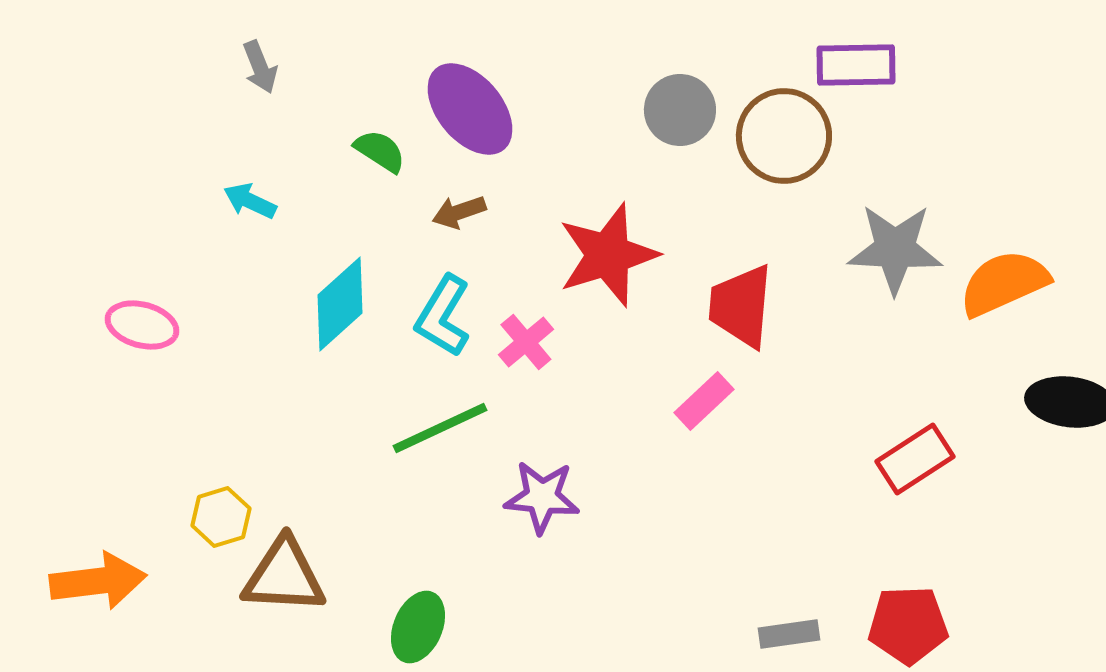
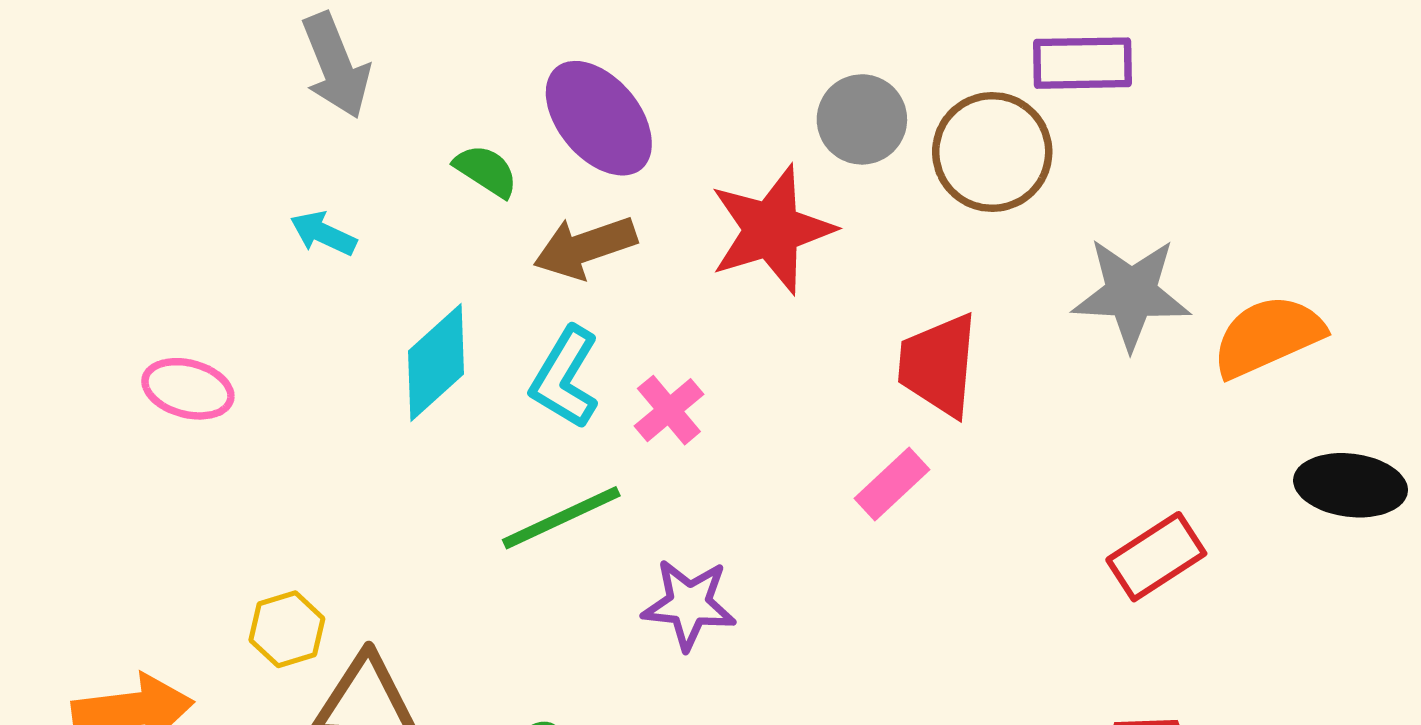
gray arrow: (260, 67) -> (336, 66), size x1.6
brown arrow: (459, 212) -> (585, 247), size x1.5
red star: (608, 255) -> (772, 230), moved

